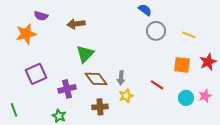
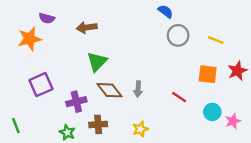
yellow star: (126, 96) -> (140, 129), moved
pink star: (205, 96) -> (233, 121), moved
brown cross: (100, 107) -> (98, 124), moved

